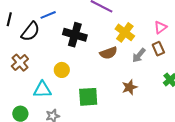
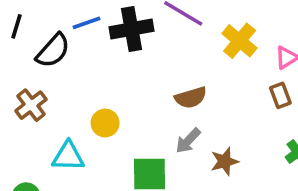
yellow cross: (125, 32) -> (240, 41), moved
black cross: (75, 35) -> (132, 29), moved, turned -30
gray arrow: (139, 55) -> (188, 141), moved

